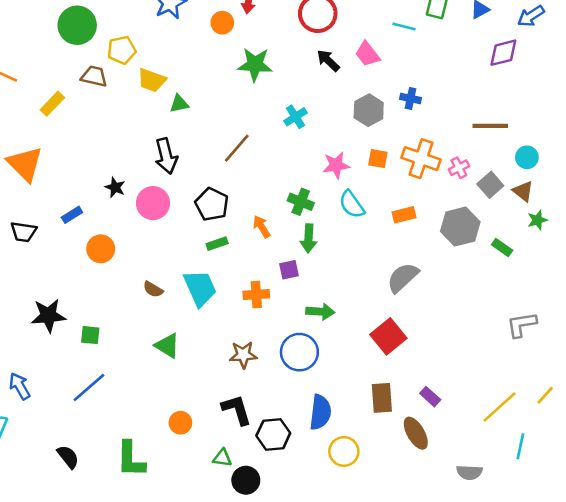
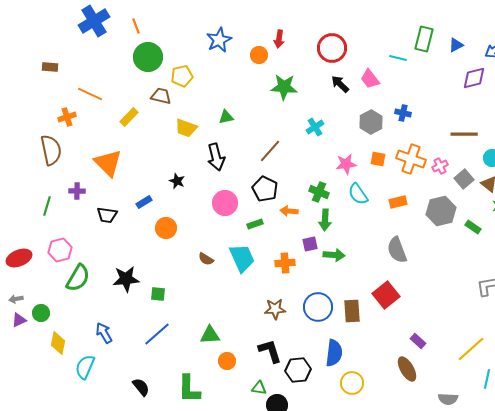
yellow trapezoid: (152, 80) -> (186, 128), moved
pink circle: (153, 203) -> (225, 203), moved
black pentagon: (212, 204) -> (265, 189), moved
orange arrow: (262, 227) -> (289, 211), turned -54
gray semicircle: (403, 278) -> (397, 250), turned -68
green arrow: (320, 312) -> (334, 255), moved
green triangle: (167, 346) -> (210, 335), moved, turned -35
brown rectangle: (382, 398) -> (352, 311), moved

